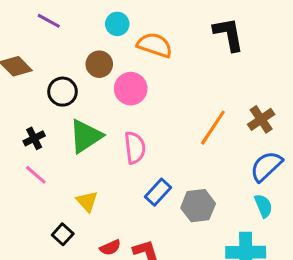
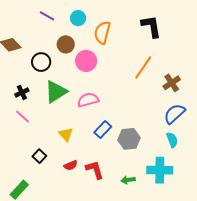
purple line: (49, 21) -> (47, 16), moved
orange semicircle: (155, 45) -> (102, 33), turned -95
orange line: (213, 128) -> (143, 68), moved
pink semicircle: (135, 148) -> (88, 100), turned -100
yellow triangle: (87, 201) -> (66, 134), moved

